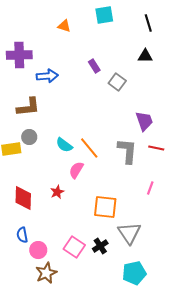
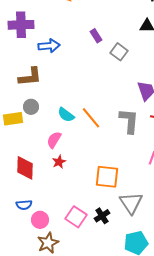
pink semicircle: (76, 170) -> (54, 140), moved
blue semicircle: (22, 235) -> (24, 205), turned -84

